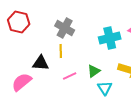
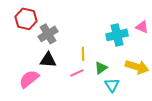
gray cross: (65, 28) -> (48, 34), moved, turned 30
yellow line: (61, 51) -> (83, 54), moved

